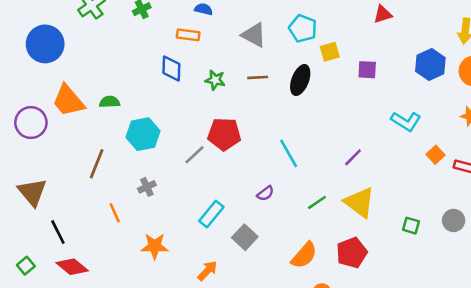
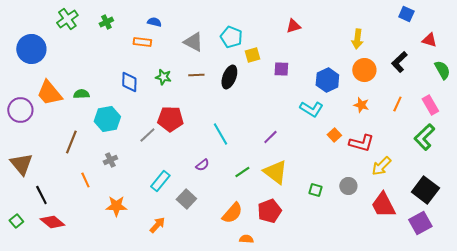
blue hexagon: (430, 65) -> (327, 80), moved
blue diamond: (171, 68) -> (129, 82), moved

